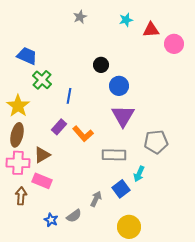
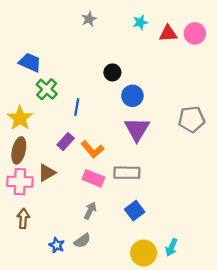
pink circle: (174, 44) -> (195, 33), moved
gray pentagon: (156, 142) -> (192, 119), moved
cyan arrow: (139, 174) -> (171, 247), moved
pink rectangle: (42, 181) -> (93, 178), moved
gray arrow: (96, 199) -> (90, 211), moved

